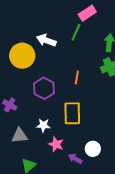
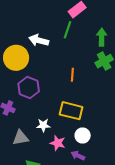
purple hexagon: (44, 88) -> (29, 88), moved
yellow rectangle: (72, 113) -> (71, 111), turned -70
white circle: (93, 149) -> (83, 135), moved

